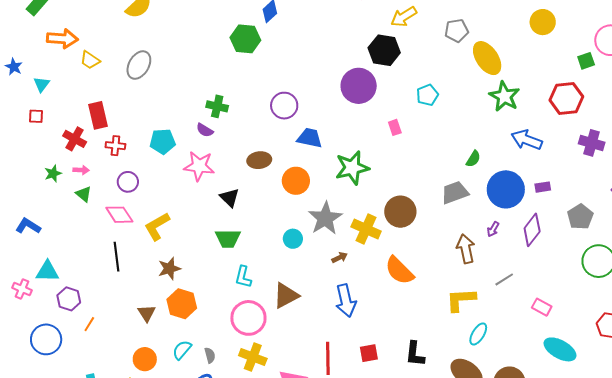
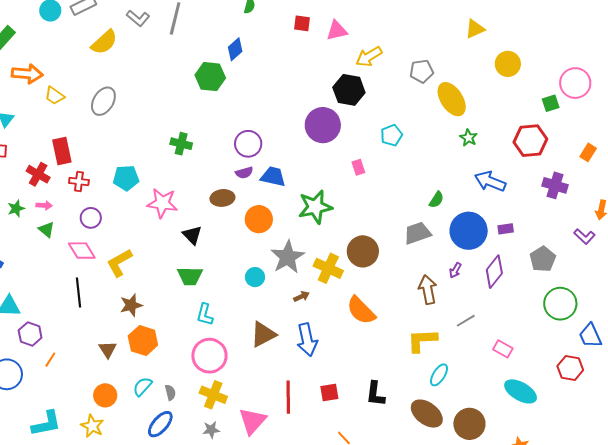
green star: (504, 96) -> (468, 138), size x0.6
purple semicircle: (205, 130) -> (244, 173), moved, turned -48
brown triangle: (286, 296) -> (263, 334), moved

